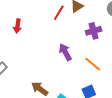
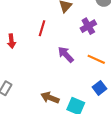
red line: (59, 13) -> (42, 28), moved

